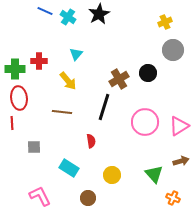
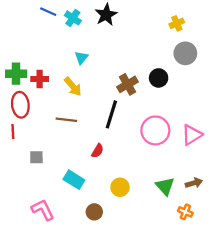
red cross: (39, 61) -> (40, 79), moved
red semicircle: (91, 141) -> (98, 151), turned 40
brown arrow: (181, 161) -> (194, 183), moved

